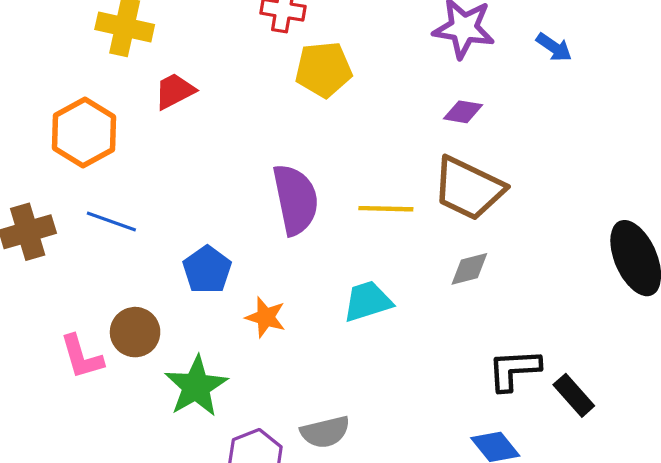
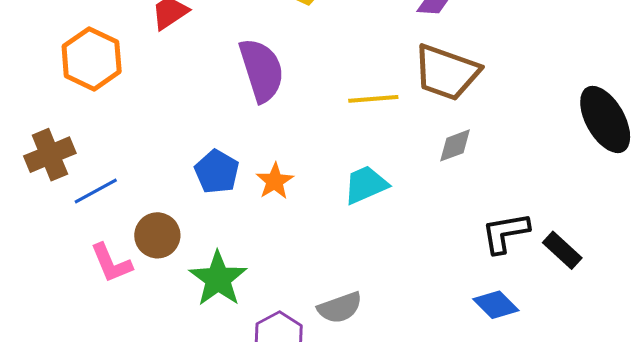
purple semicircle: (296, 200) -> (262, 70), moved
blue line: (111, 221) -> (96, 191), moved, turned -42
orange star: (266, 317) -> (275, 181), moved, turned 30

